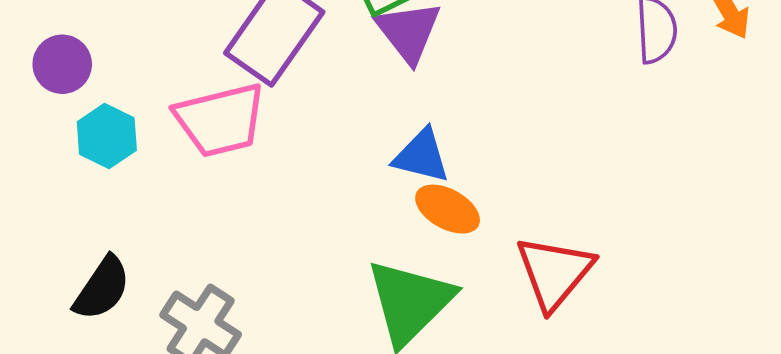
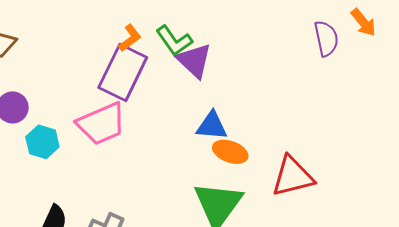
red triangle: (555, 272) -> (293, 176), turned 45

